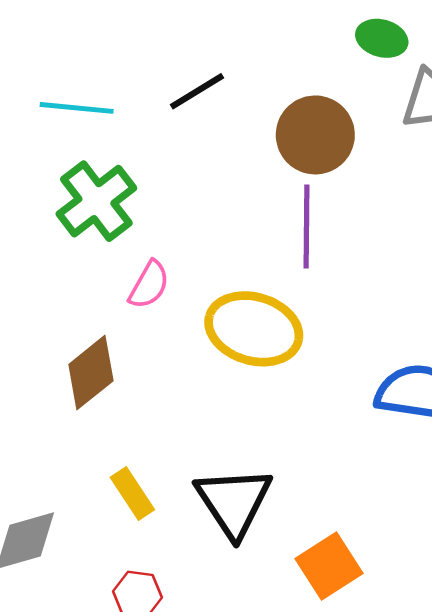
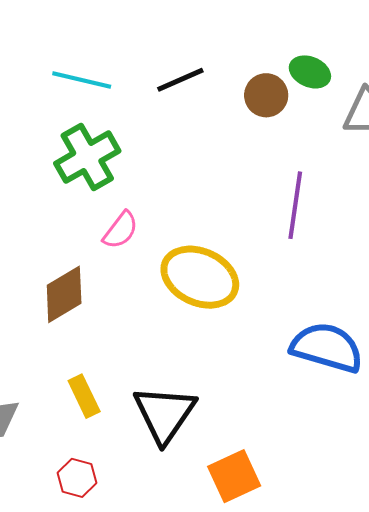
green ellipse: (382, 38) -> (310, 72), moved
brown circle: (315, 135) -> (266, 95), moved, size x0.7
purple line: (307, 226) -> (295, 205), moved

